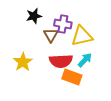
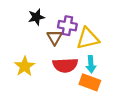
cyan arrow: (85, 60) -> (91, 64), turned 133
orange rectangle: (72, 77) -> (90, 82), moved

